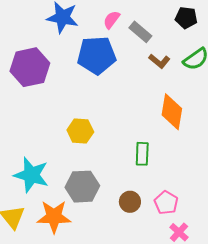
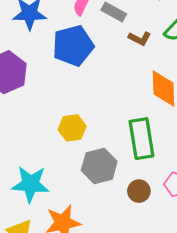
green rectangle: (142, 154) -> (141, 139), size x1.6
gray hexagon: (82, 187) -> (99, 166), moved

